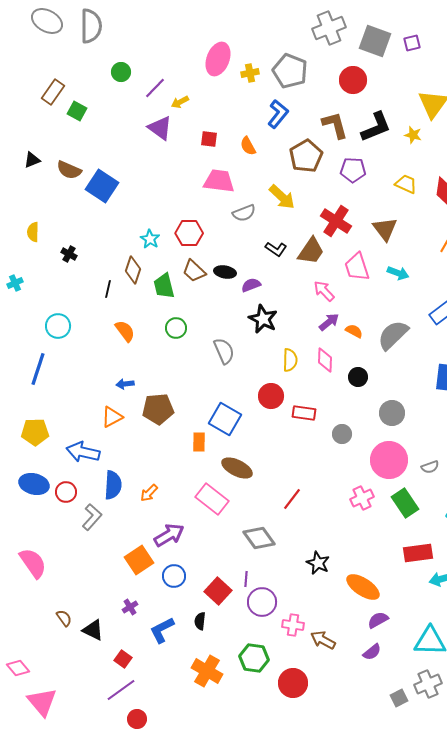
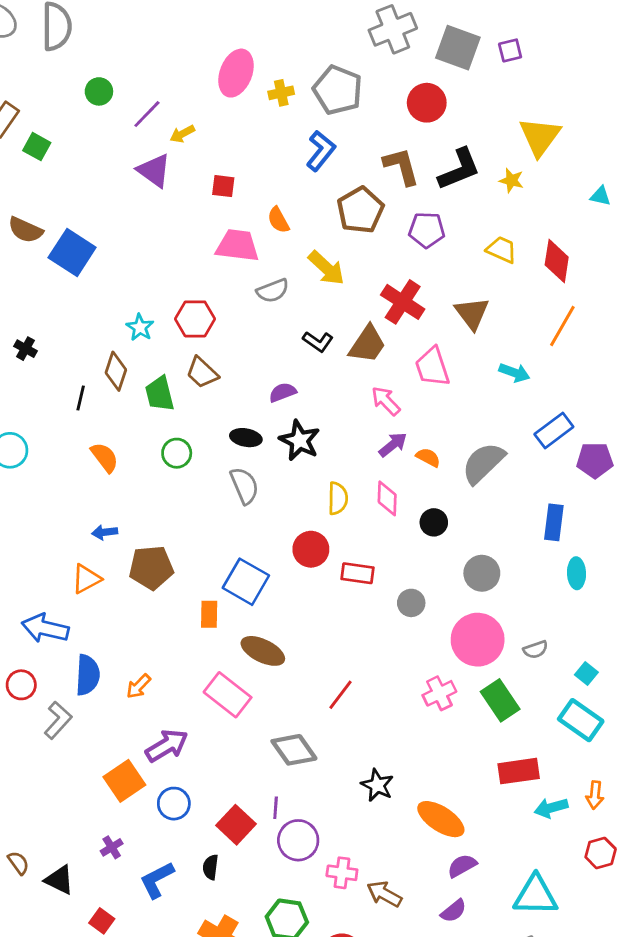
orange semicircle: (248, 146) -> (278, 220), moved
black ellipse: (225, 272) -> (246, 438), moved
cyan arrow: (398, 273) -> (514, 373), moved

